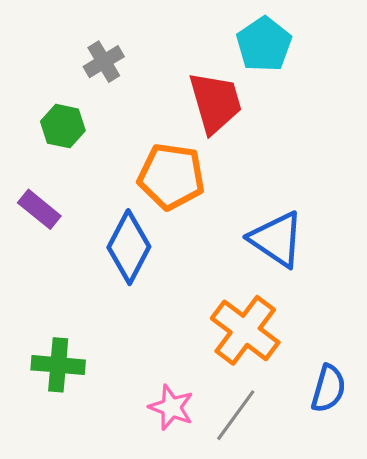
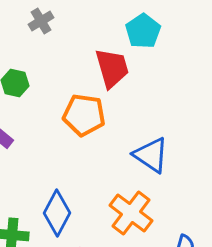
gray cross: (104, 62) -> (41, 21), moved
blue diamond: (129, 247) -> (57, 213), moved

